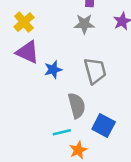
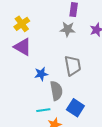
blue star: (53, 70) -> (41, 74), moved

